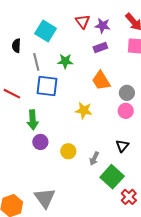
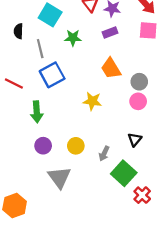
green star: (65, 61) -> (73, 38), moved
blue square: (47, 86) -> (52, 75), turned -35
purple circle: (40, 142) -> (43, 146), moved
gray triangle: (45, 198) -> (59, 177), moved

